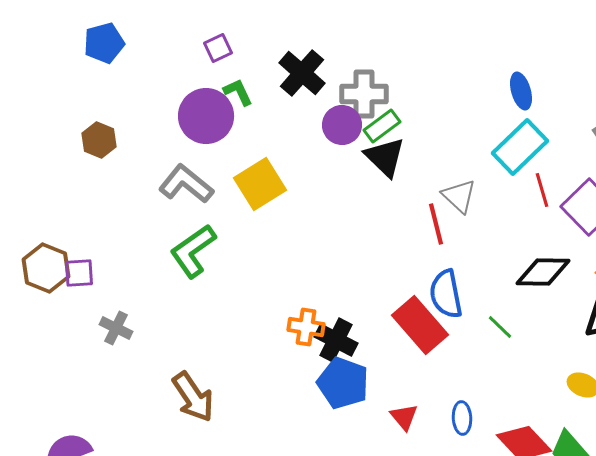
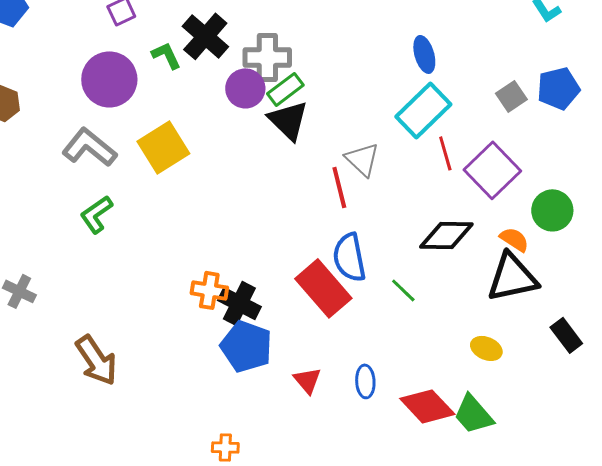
green L-shape: (238, 92) -> (166, 55), moved
green L-shape: (193, 251) -> (96, 214), size x0.7

